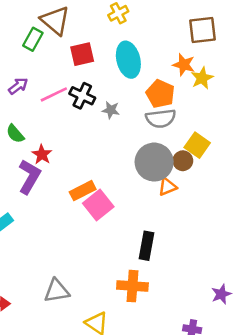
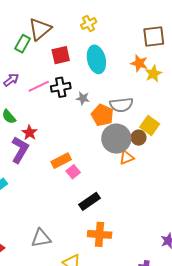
brown triangle: (55, 21) -> (40, 29), turned 40
orange pentagon: (160, 94) -> (102, 115), moved
black cross: (82, 96) -> (61, 87), turned -36
pink square: (98, 205) -> (73, 172), size x0.6
black rectangle: (147, 246) -> (90, 201), moved, turned 45

